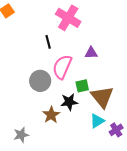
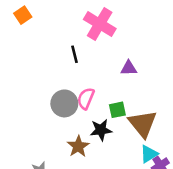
pink semicircle: (62, 67) -> (86, 98), moved, size x0.7
cyan triangle: (97, 121) -> (149, 154), moved

